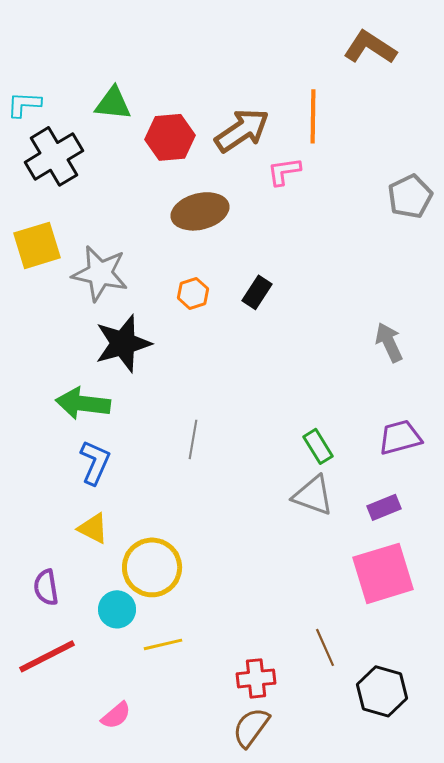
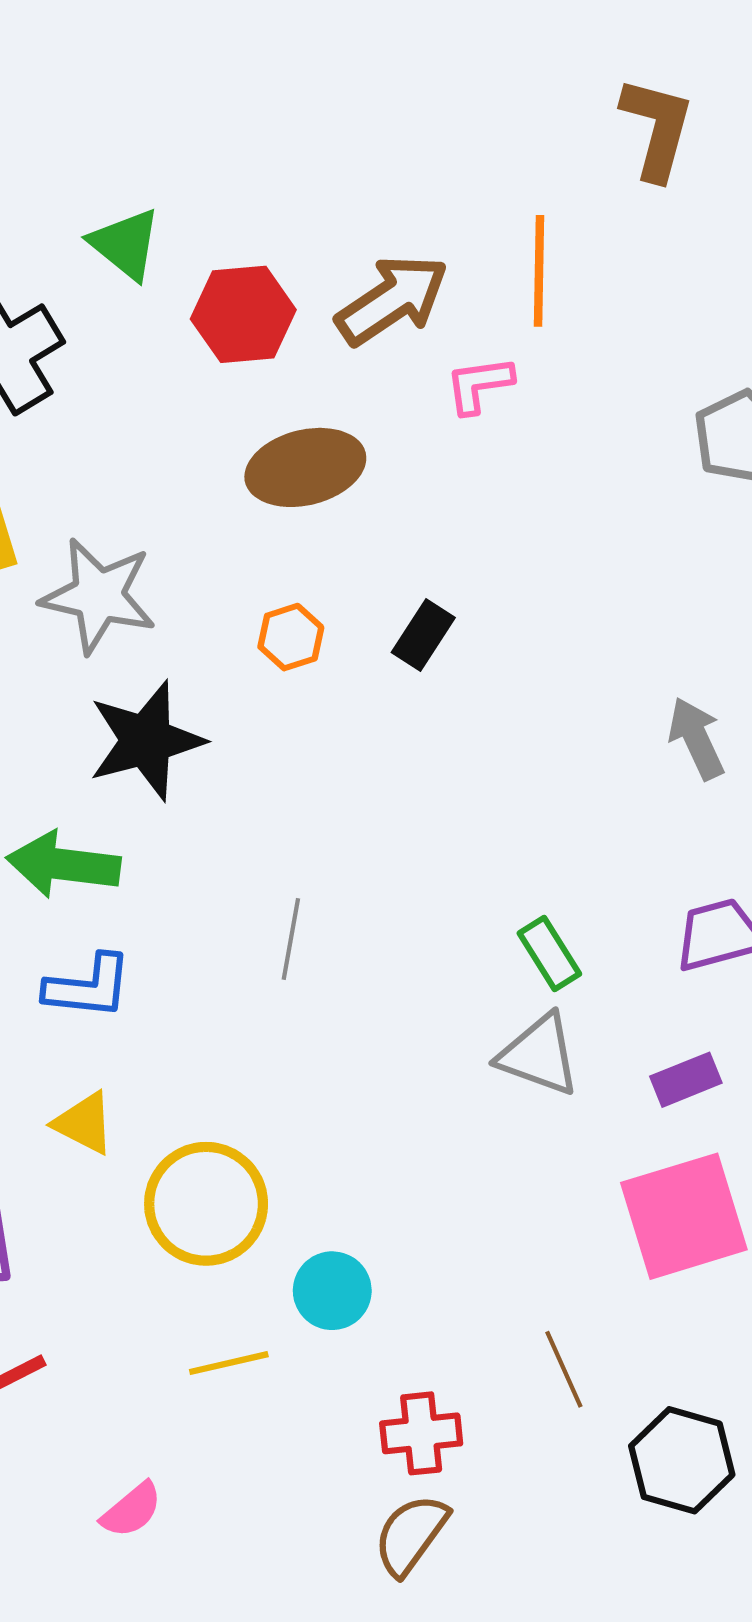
brown L-shape: (370, 47) -> (657, 128), turned 72
green triangle: (113, 103) -> (125, 244), turned 33
blue L-shape: (95, 462) -> (88, 987), turned 72
cyan circle: (117, 609) -> (332, 1291), moved

